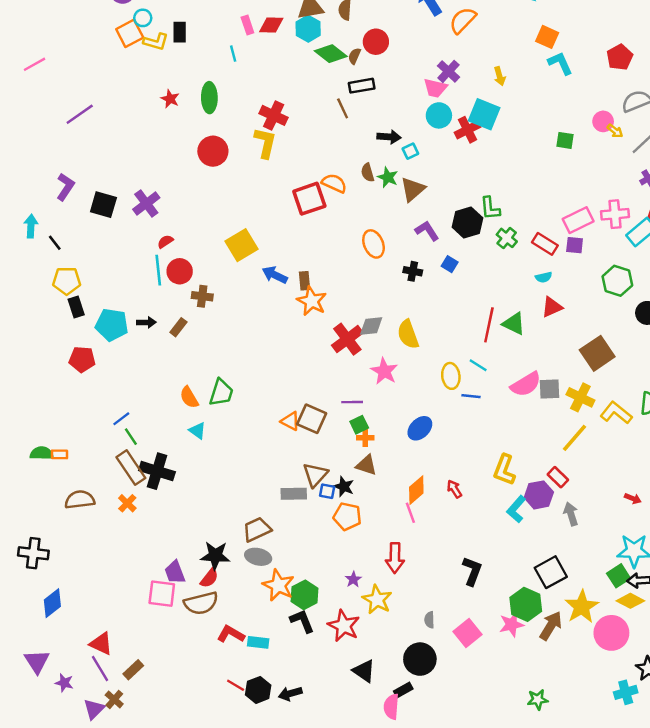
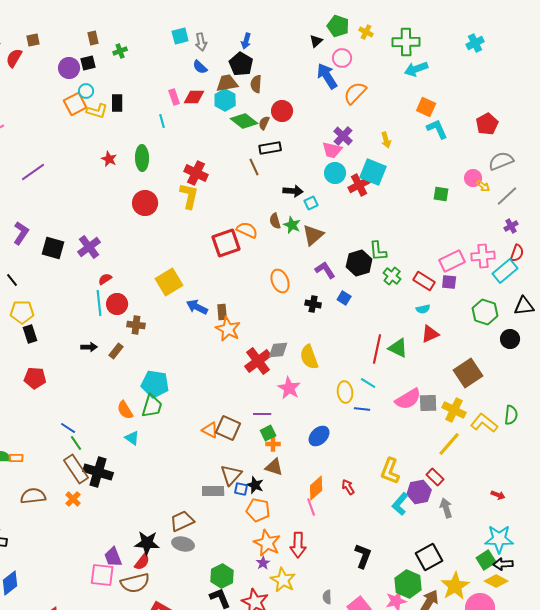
cyan pentagon: (112, 325) -> (155, 384), moved
blue line: (121, 419) -> (68, 428), turned 70
orange star: (278, 585) -> (267, 543), moved

